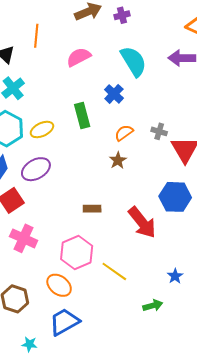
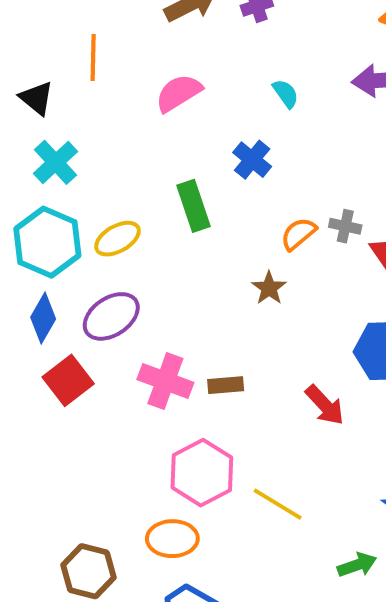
cyan semicircle: (133, 61) -> (286, 94), size x0.5
orange semicircle: (124, 133) -> (298, 234), moved
red arrow: (142, 222) -> (325, 405), size x0.7
pink cross: (24, 238) -> (165, 381), moved
orange ellipse: (59, 285) -> (172, 539), turned -35

